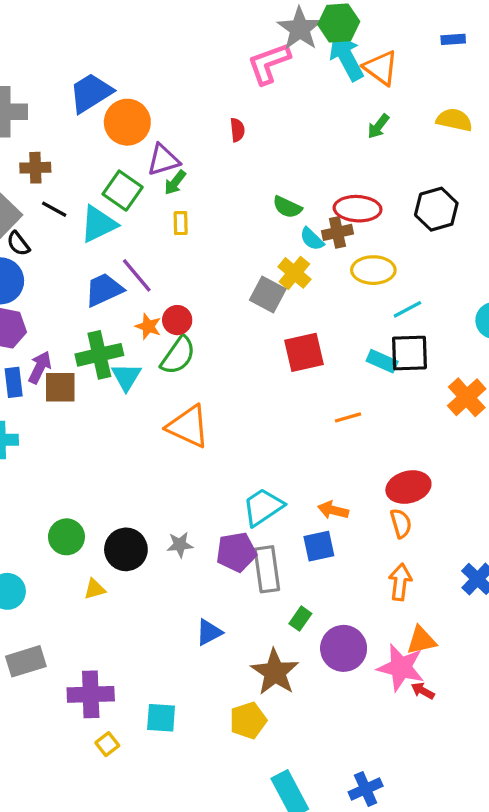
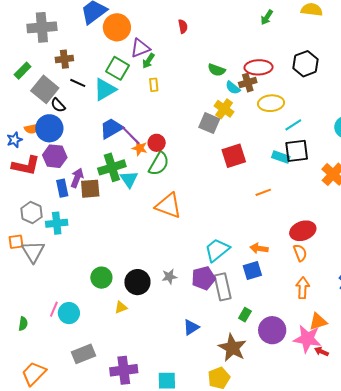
purple line: (137, 275) -> (130, 135), moved

